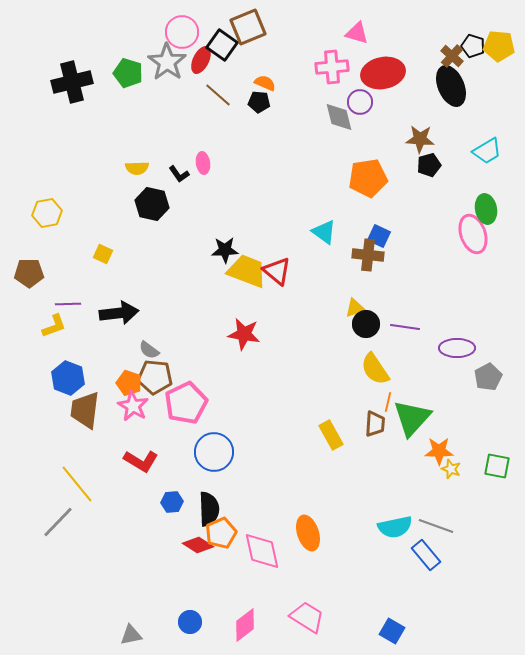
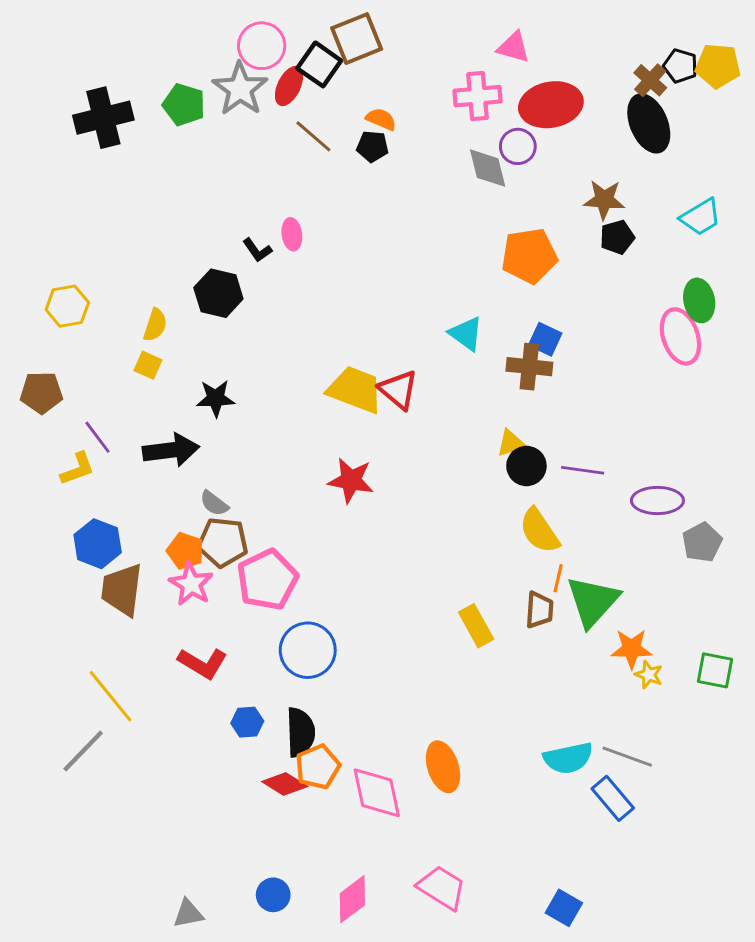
yellow semicircle: (137, 168) -> (155, 325), moved, turned -70
black star: (225, 250) -> (216, 398), moved
purple line: (68, 304) -> (98, 437), turned 55

